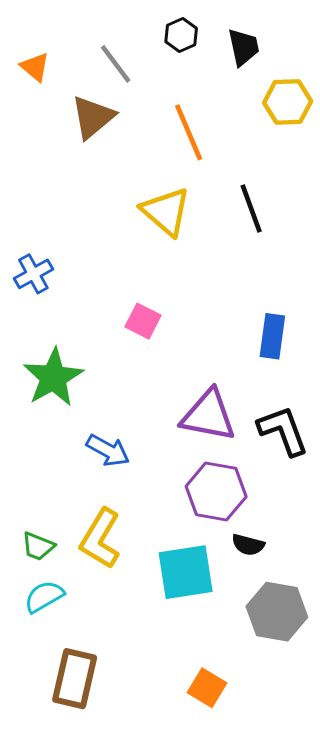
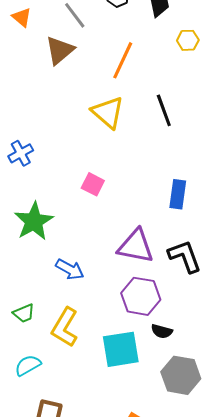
yellow hexagon: (288, 102) -> (188, 40), size x0.7
orange line: (189, 132) -> (123, 60), turned 48
green trapezoid: (38, 546) -> (24, 313), moved, turned -45

